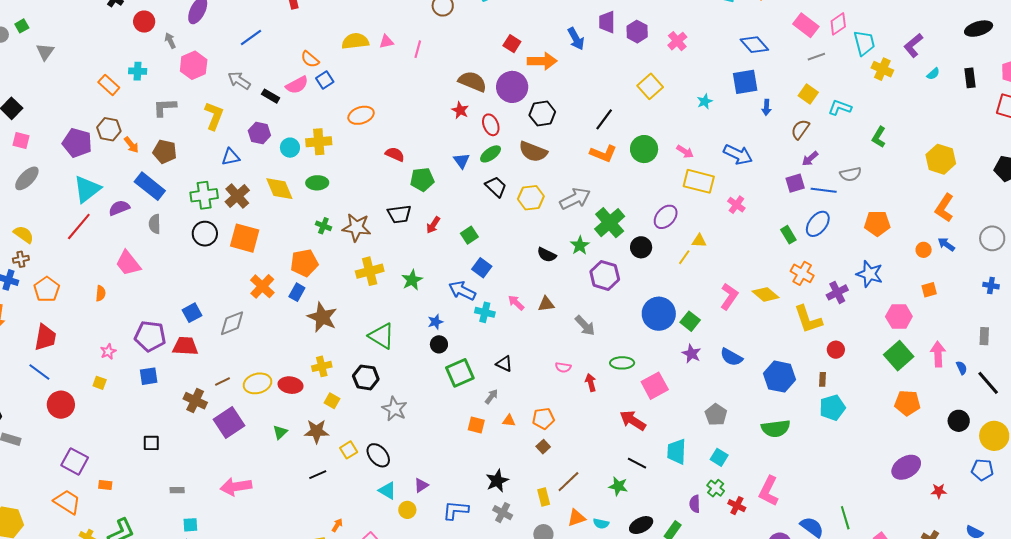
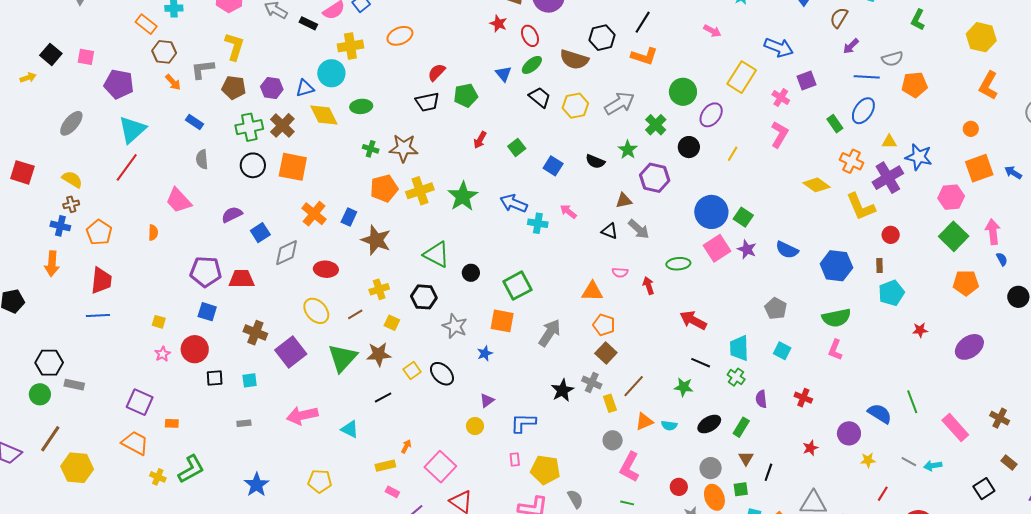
gray L-shape: (165, 107) -> (202, 69), moved
black hexagon: (542, 113) -> (602, 38), moved
yellow L-shape: (214, 116) -> (234, 47), moved
brown hexagon: (109, 129) -> (164, 52), moved
purple hexagon: (259, 133) -> (272, 88), moved
pink square: (21, 141) -> (86, 57), moved
yellow cross: (319, 142) -> (350, 46), moved
cyan circle: (290, 148) -> (331, 73), size x1.4
green circle: (644, 149) -> (683, 92), moved
brown pentagon: (165, 152) -> (234, 88), moved
pink arrow: (685, 152) -> (712, 31), moved
red semicircle: (395, 154) -> (437, 72), turned -66
blue triangle: (231, 157) -> (305, 88), moved
yellow rectangle: (699, 181) -> (742, 77), turned -68
purple square: (795, 183) -> (806, 81), moved
blue rectangle: (150, 186) -> (194, 122), size x0.6
purple semicircle: (119, 208) -> (232, 215), moved
black trapezoid: (399, 214) -> (427, 102), moved
green cross: (610, 223) -> (656, 125), size x0.7
orange pentagon: (877, 223) -> (914, 85), moved
yellow triangle: (699, 241) -> (889, 142), moved
blue arrow: (946, 244) -> (1013, 173), moved
orange pentagon: (304, 263) -> (384, 188), moved
blue square: (482, 268) -> (553, 166), moved
green star: (412, 280) -> (463, 196), size x1.4
orange square: (929, 290) -> (979, 168), size x1.8
purple cross: (837, 292) -> (888, 178), size x1.4
pink L-shape: (729, 296) -> (779, 135), moved
brown triangle: (546, 304) -> (624, 201), moved
blue square: (192, 313) -> (260, 233), moved
blue star: (435, 322) -> (485, 353), moved
black circle: (439, 344) -> (471, 273), moved
pink star: (108, 352) -> (163, 354), moved
black triangle: (504, 364) -> (610, 231), moved
blue semicircle: (962, 368) -> (1002, 259), moved
blue line: (39, 372) -> (98, 315), turned -35
blue square: (149, 376) -> (207, 312), turned 30
brown line: (222, 381) -> (355, 314), moved
yellow ellipse: (257, 383) -> (316, 311), turned 68
red ellipse: (291, 385) -> (326, 269), moved
pink square: (655, 386) -> (717, 248), moved
gray arrow: (491, 397) -> (550, 333), moved, size x1.8
red circle: (61, 405) -> (195, 349), moved
orange pentagon: (543, 418) -> (604, 325), turned 30
orange triangle: (509, 421) -> (592, 291), moved, size x1.6
orange square: (476, 425) -> (502, 321), moved, size x1.4
green triangle: (280, 432) -> (343, 358), size x2.0
brown square: (543, 447) -> (606, 353), size x1.5
green cross: (716, 488) -> (736, 377), moved
cyan triangle: (387, 491) -> (350, 429), moved
pink L-shape: (769, 491) -> (835, 350), moved, size x0.7
red star: (939, 491) -> (920, 330), moved
gray cross: (503, 513) -> (592, 382), moved
cyan square: (190, 525) -> (250, 380), moved

